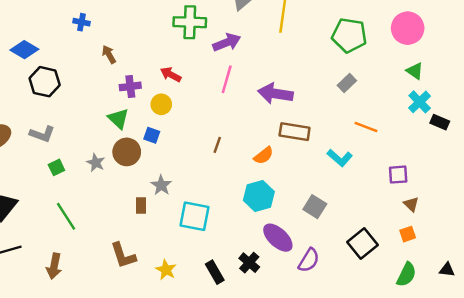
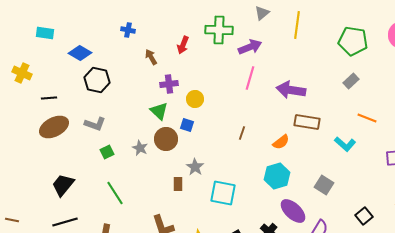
red arrow: (171, 75) -> (183, 45), moved, turned -96
black square: (362, 244) -> (364, 216), size x0.7

